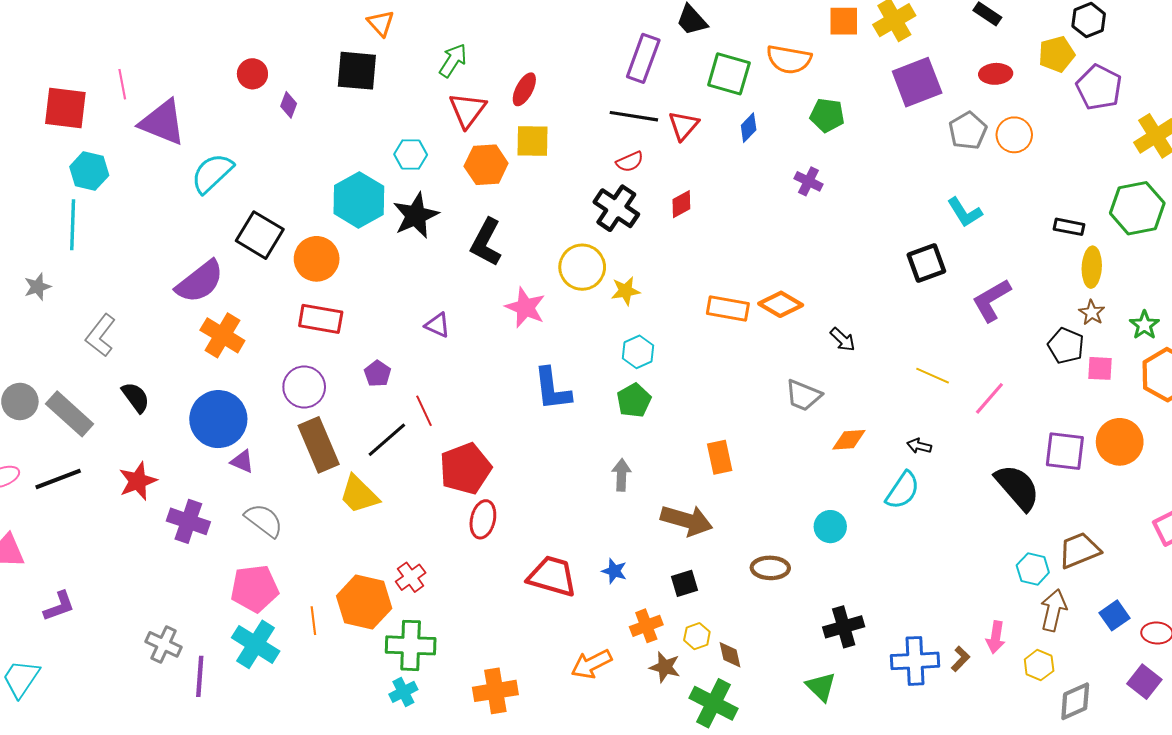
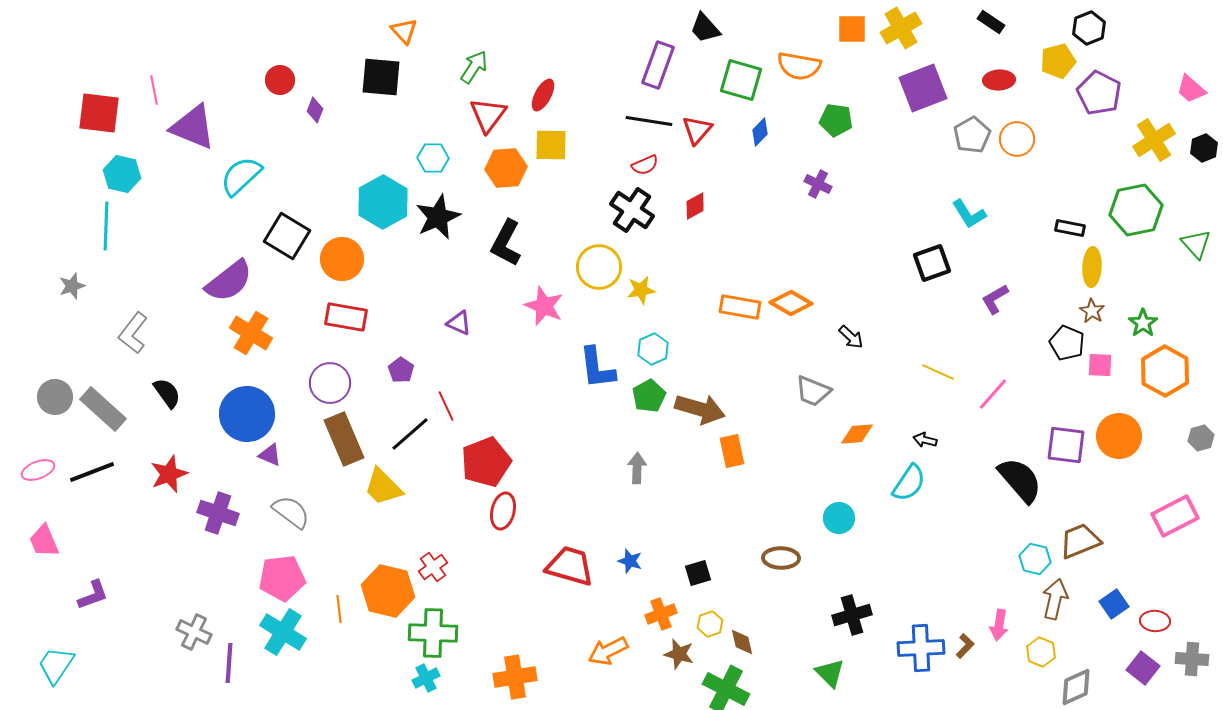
purple L-shape: (991, 300) -> (995, 299), size x0.7
blue L-shape: (552, 389) -> (597, 368), moved
brown arrow: (687, 520) -> (700, 409), moved

